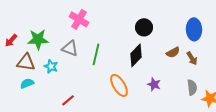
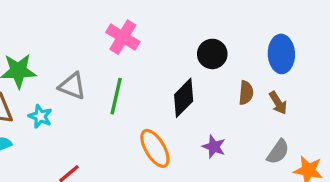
pink cross: (79, 19) -> (123, 37), moved
black circle: (144, 27) -> (212, 54), moved
brown semicircle: (173, 52) -> (246, 93), turned -56
gray semicircle: (192, 87) -> (278, 152), turned 42

